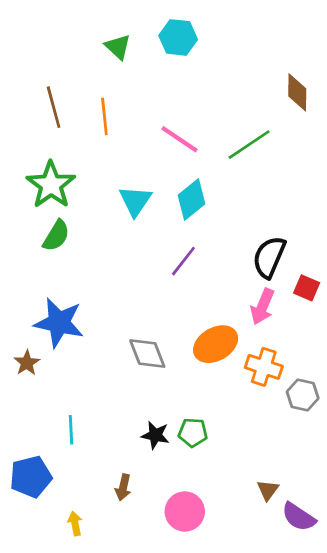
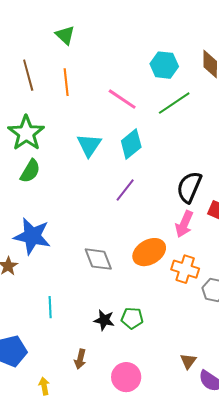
cyan hexagon: (178, 37) -> (164, 65), moved
green triangle: (118, 47) -> (65, 35), moved
cyan line: (71, 430) -> (50, 307), moved

